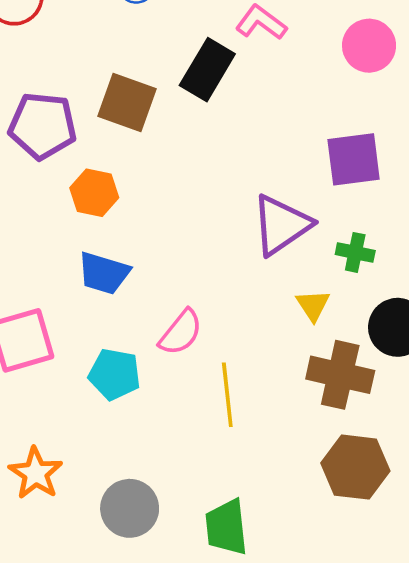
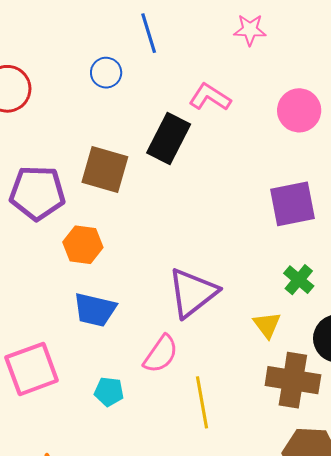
purple triangle: (281, 225) -> (193, 293), moved
green cross: (355, 252) -> (299, 280), turned 32
cyan pentagon: (115, 374) -> (109, 392), size x0.7

